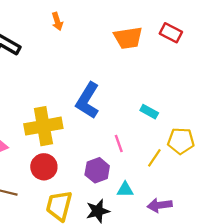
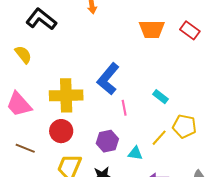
pink line: (119, 143) -> (124, 108), moved
cyan triangle: (125, 190) -> (135, 153), moved

